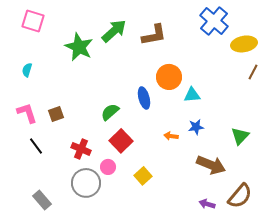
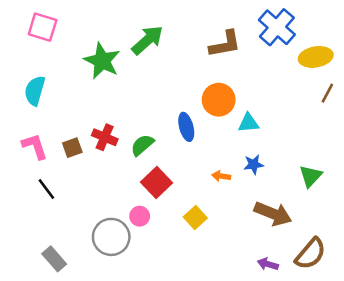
brown L-shape: (154, 35) -> (225, 44), moved
cyan semicircle: (27, 70) -> (35, 91), size x1.6
red cross: (81, 149) -> (105, 137), moved
yellow square: (143, 176) -> (195, 217), moved

